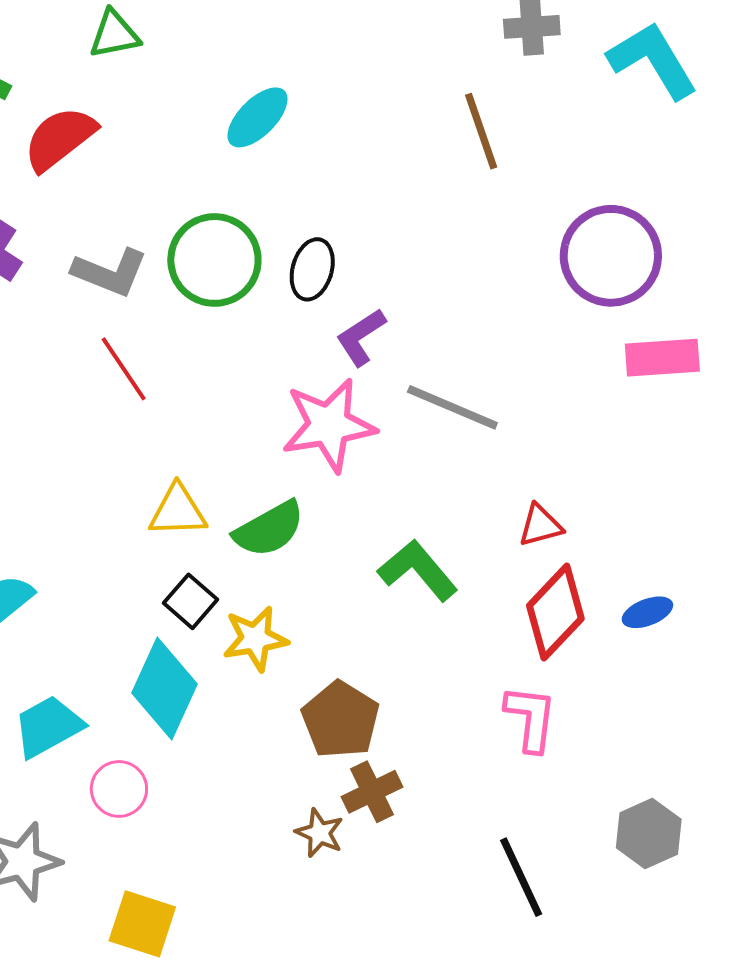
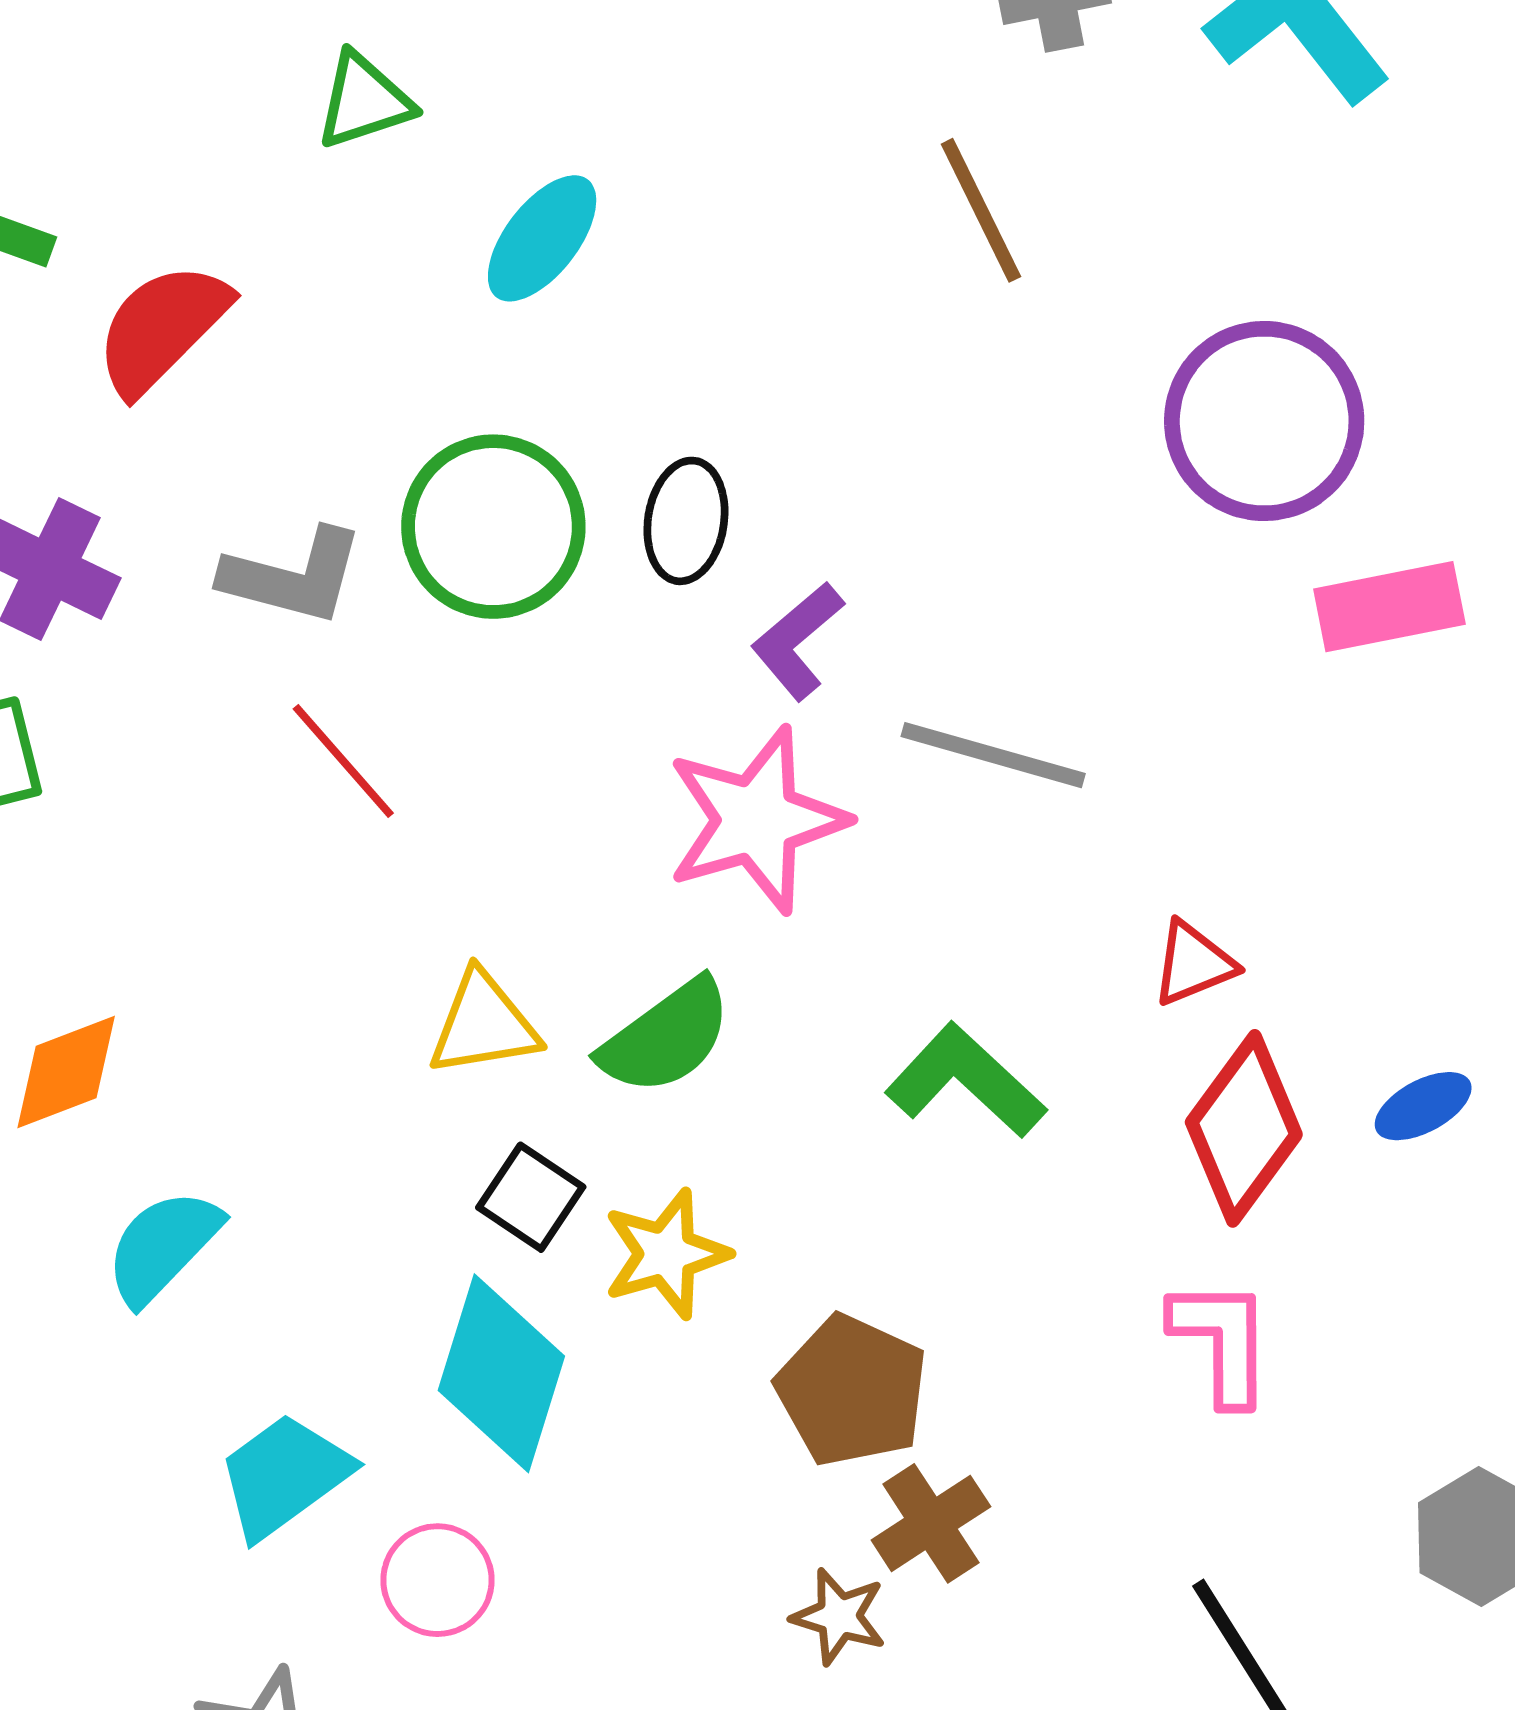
green triangle: (114, 34) -> (364, 101), moved

